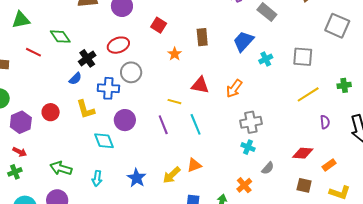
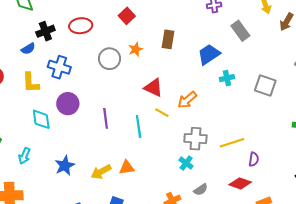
gray circle: (131, 72) -> (110, 59), moved
yellow line: (308, 94) -> (232, 143), moved
yellow line: (174, 102) -> (162, 113), moved
purple semicircle: (325, 122) -> (254, 159), moved

